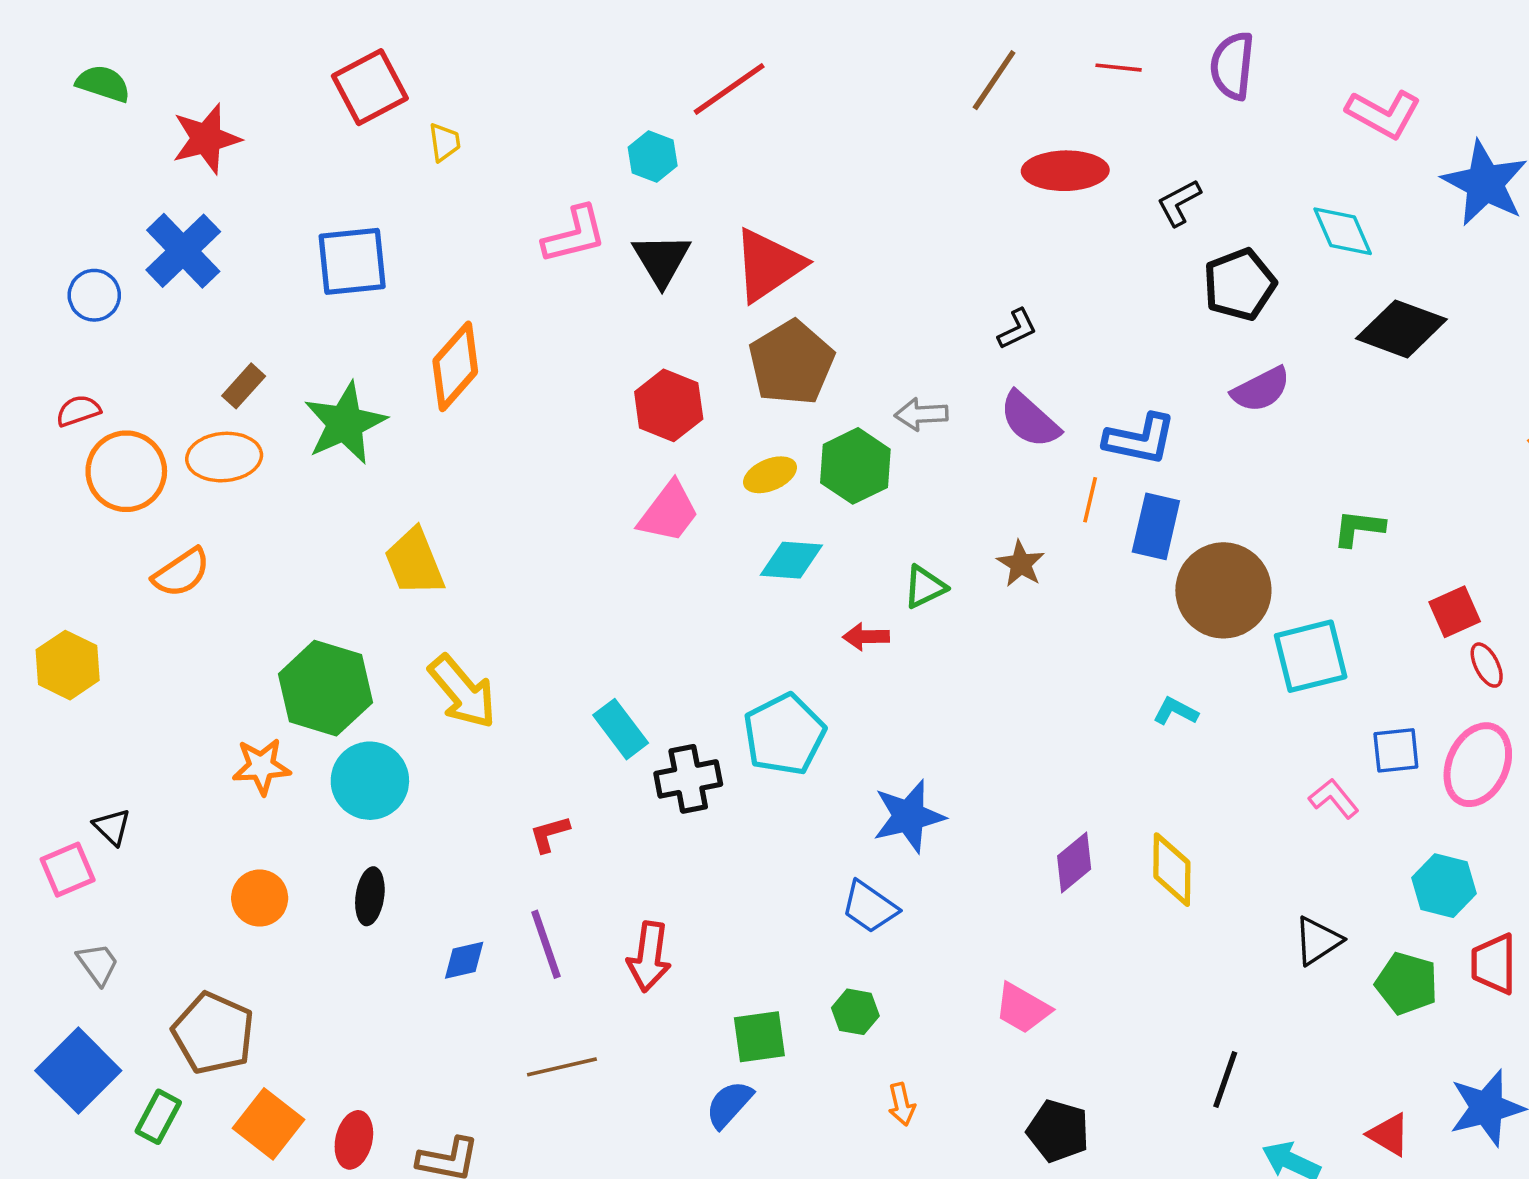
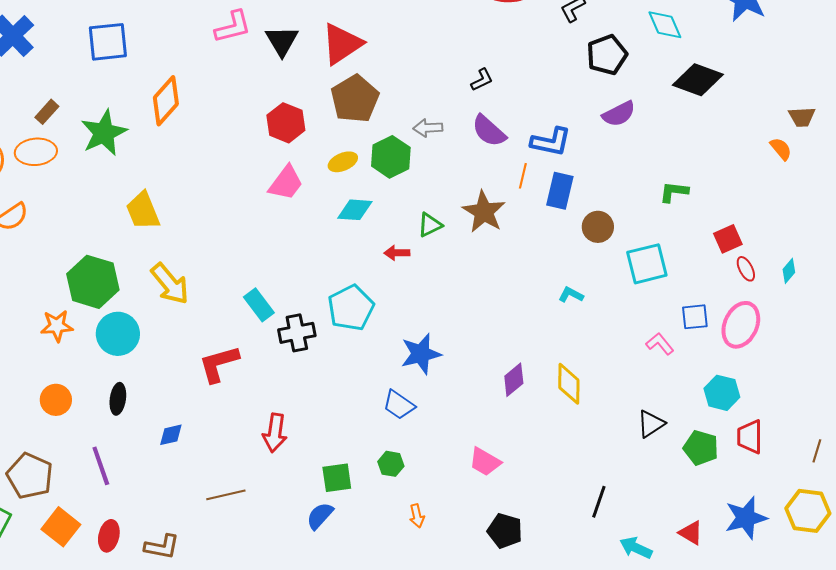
brown star: (1021, 564) -> (484, 212), size x1.6
brown circle: (1223, 590) -> (598, 227), size x0.6
red L-shape: (550, 834) -> (219, 364), size x1.8
purple line: (546, 944) -> (101, 466), moved

